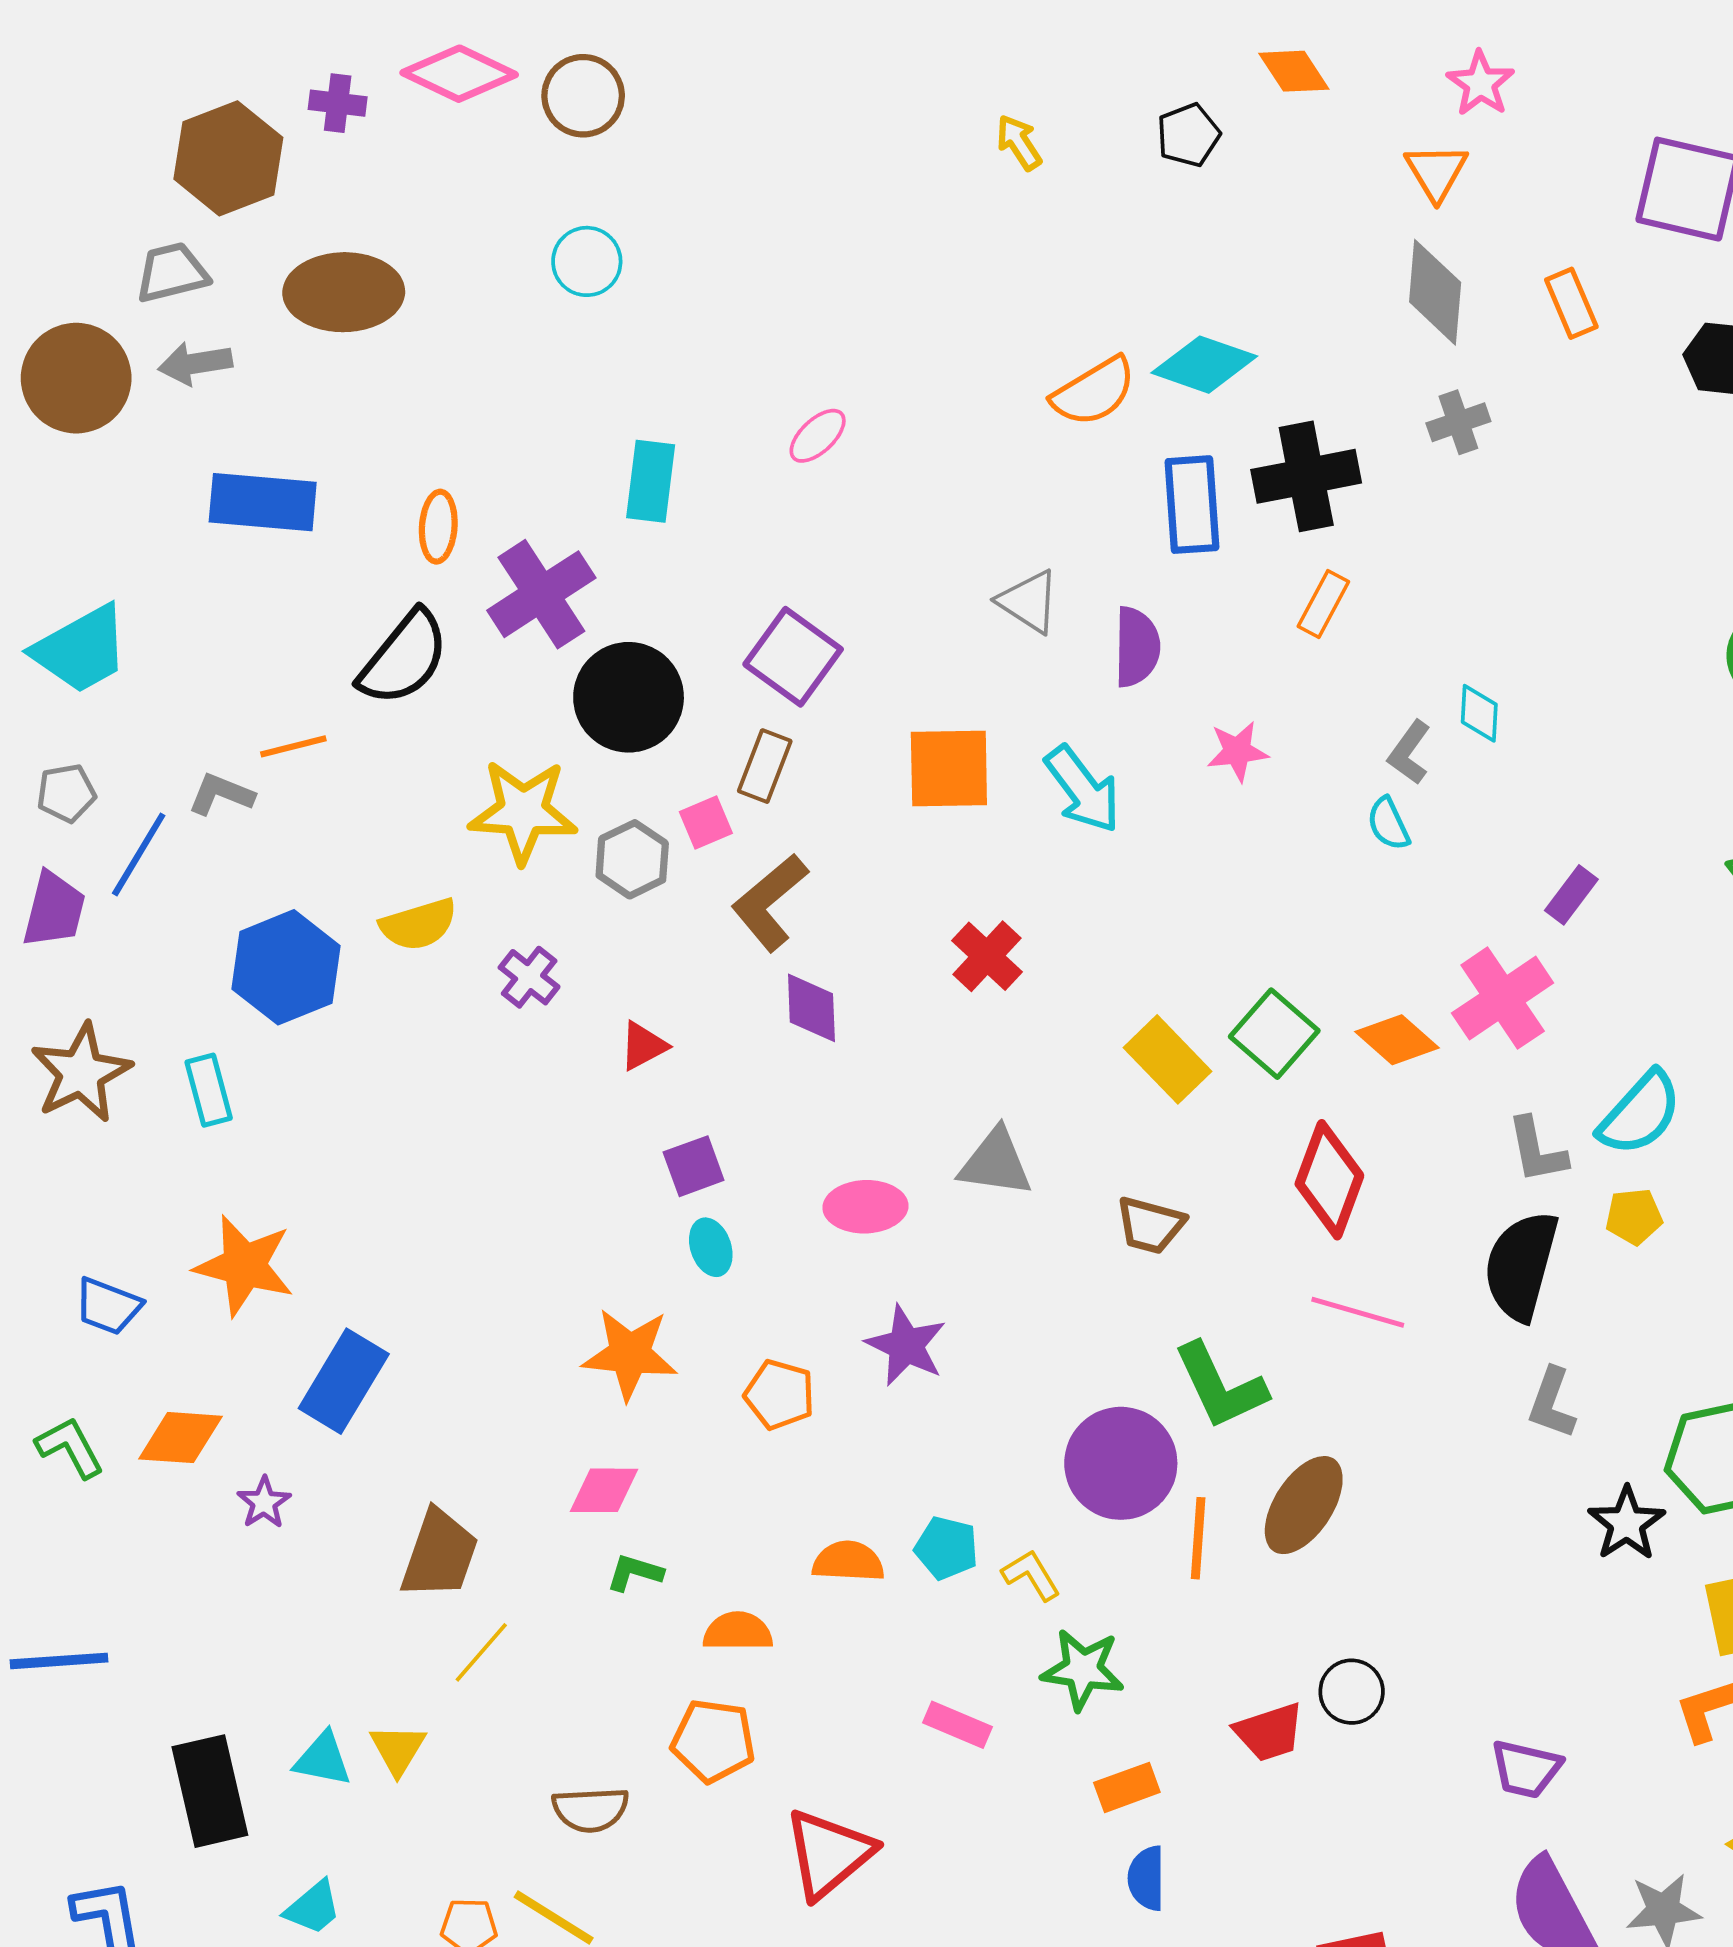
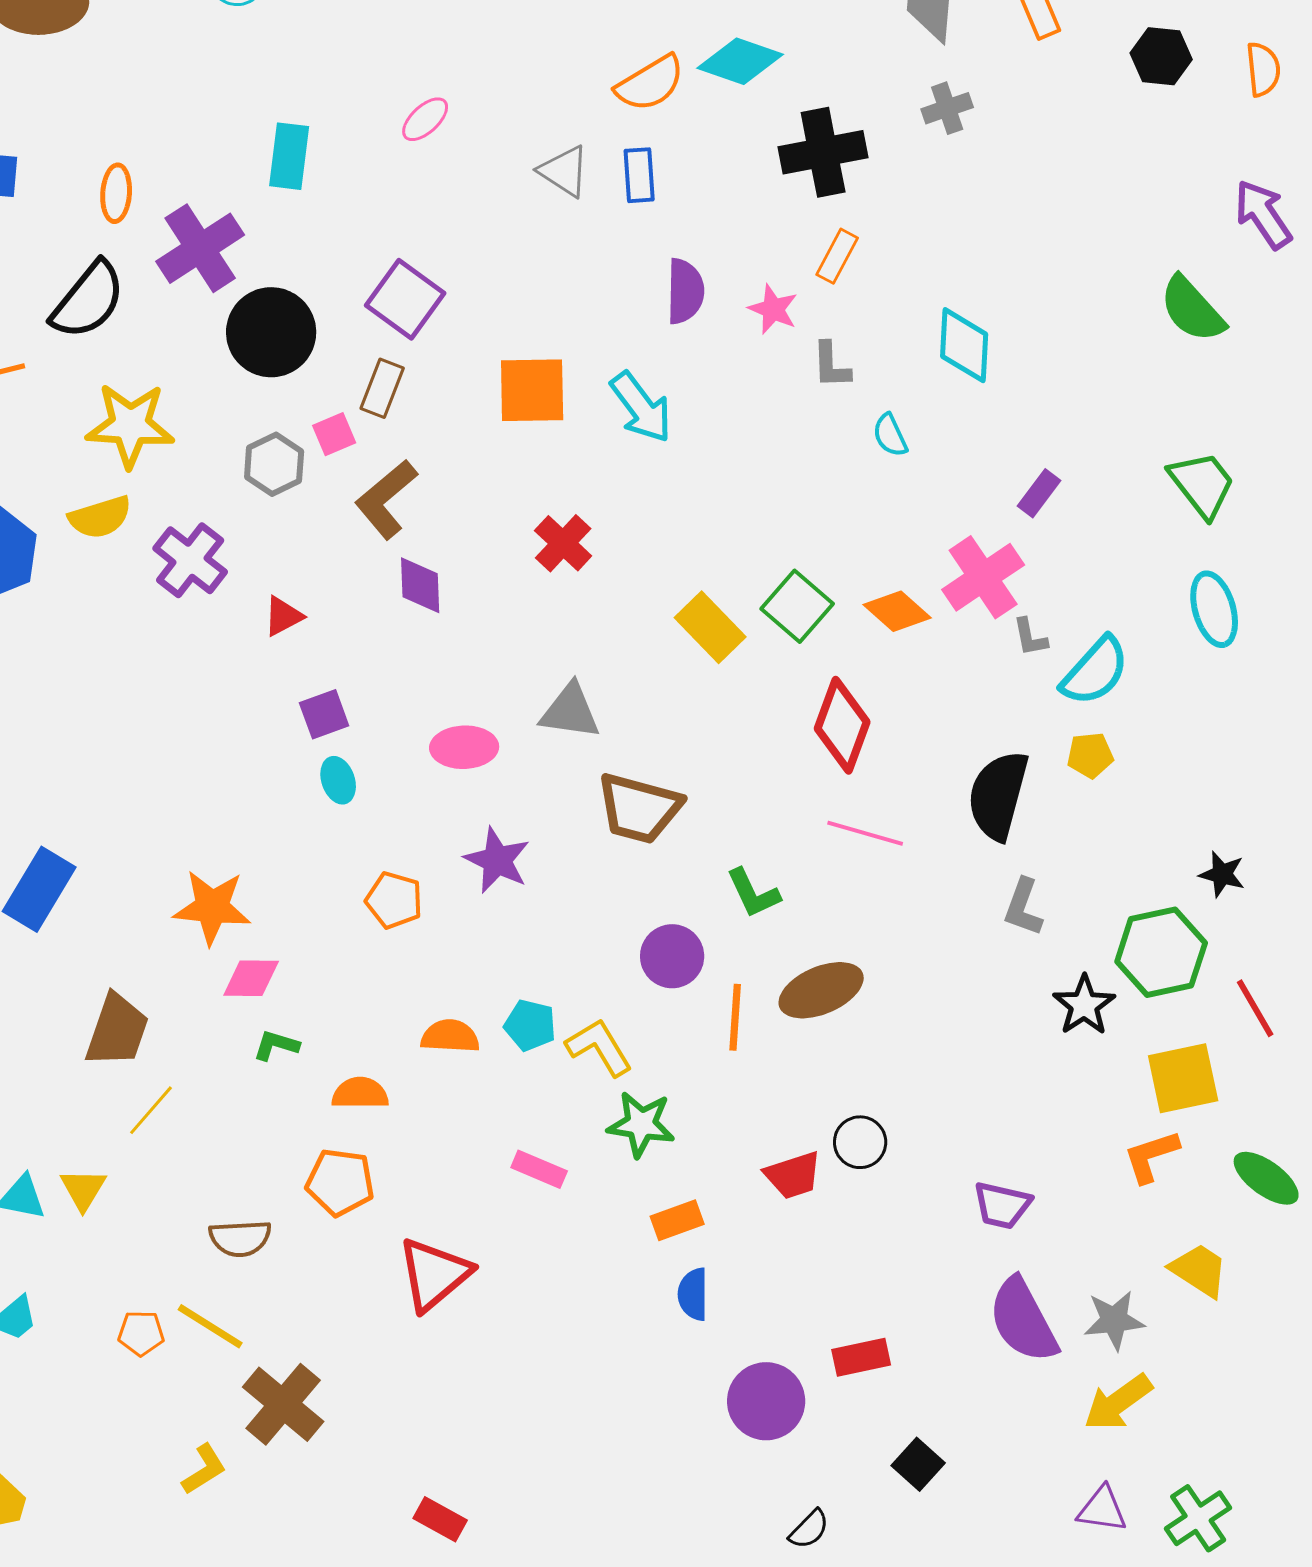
blue rectangle: (1192, 505) -> (639, 175), moved, size x0.7
gray triangle: (1029, 602) -> (564, 171), moved
cyan diamond: (1479, 713) -> (964, 345), size x1.6
pink star: (1237, 751) -> (773, 309), moved, turned 30
gray L-shape: (1409, 753) -> (831, 365), moved, turned -38
yellow star: (523, 811) -> (130, 425), moved
purple cross: (529, 977) -> (190, 560), size x1.5
gray L-shape: (1537, 1150) -> (1030, 637), moved, size x0.7
brown trapezoid: (1150, 1225) -> (639, 808), moved, size x1.5
orange star: (630, 1354) -> (212, 907), moved
green L-shape: (1220, 1386) -> (753, 893), size x0.7
purple circle: (1121, 1463) -> (672, 956), size x0.7
brown ellipse: (1304, 1505) -> (821, 990), turned 34
yellow L-shape: (1031, 1575) -> (599, 1047), size x1.4

